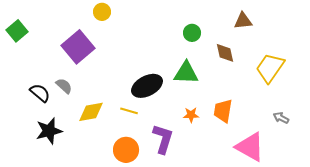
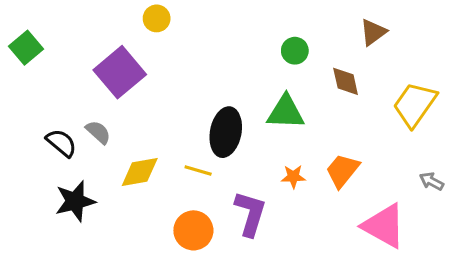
brown triangle: (243, 21) -> (373, 32), turned -30
black ellipse: (147, 86) -> (226, 132), turned -52
orange trapezoid: (223, 111) -> (342, 171), turned 30

